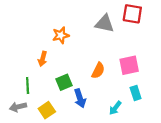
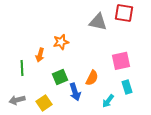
orange star: (61, 35) -> (61, 42), moved
orange semicircle: (98, 71) -> (92, 78), moved
green line: (28, 86) -> (22, 68), moved

